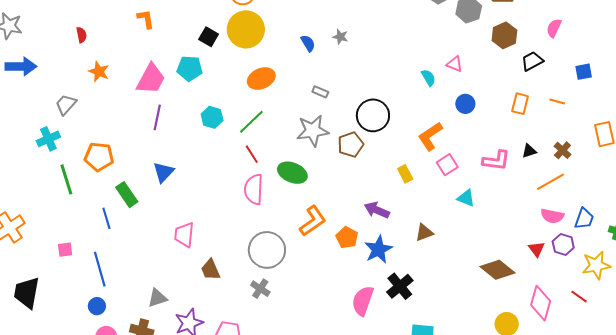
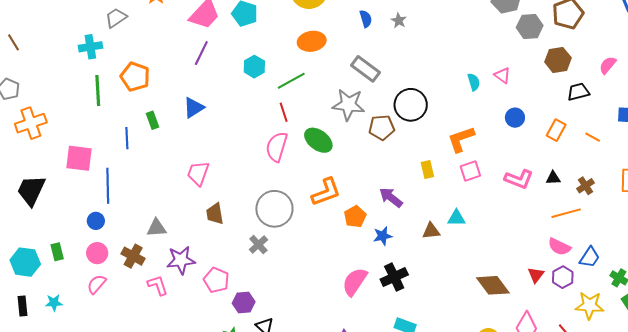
gray rectangle: (320, 92) -> (366, 69), size x1.8
blue circle: (465, 104) -> (515, 118), moved
green rectangle: (127, 195) -> (152, 120), size x0.7
cyan triangle: (466, 198) -> (456, 218), moved, turned -36
blue star: (378, 249) -> (383, 236), size x0.7
pink square: (65, 250) -> (79, 158), size x1.8

